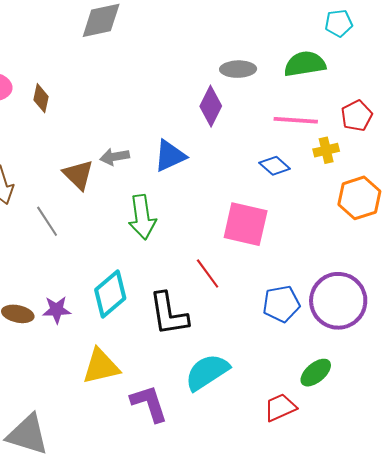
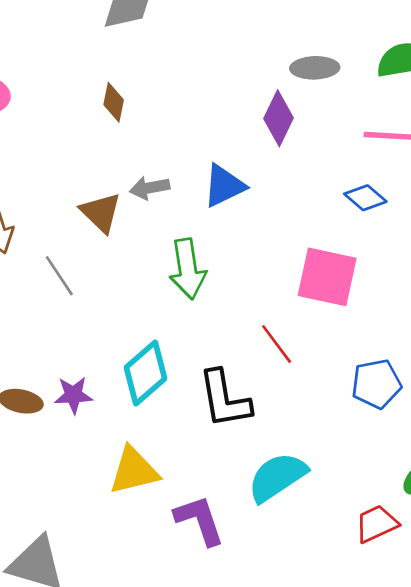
brown diamond: (41, 98) -> (114, 102), moved

